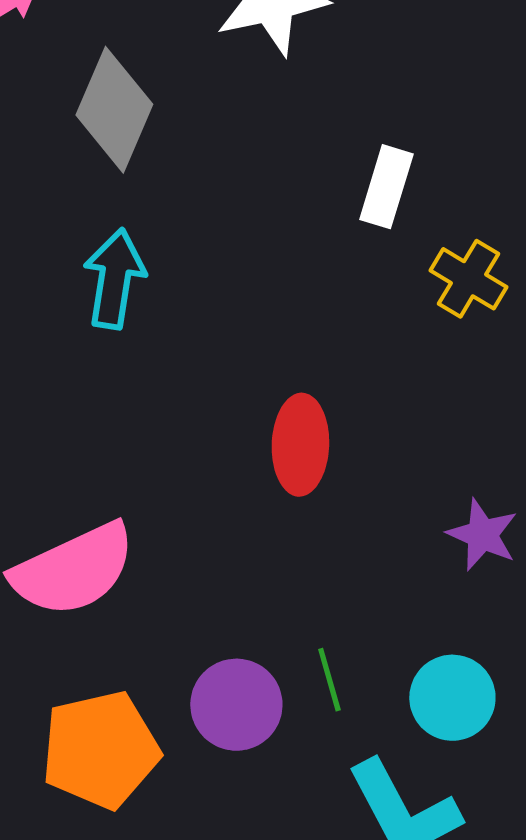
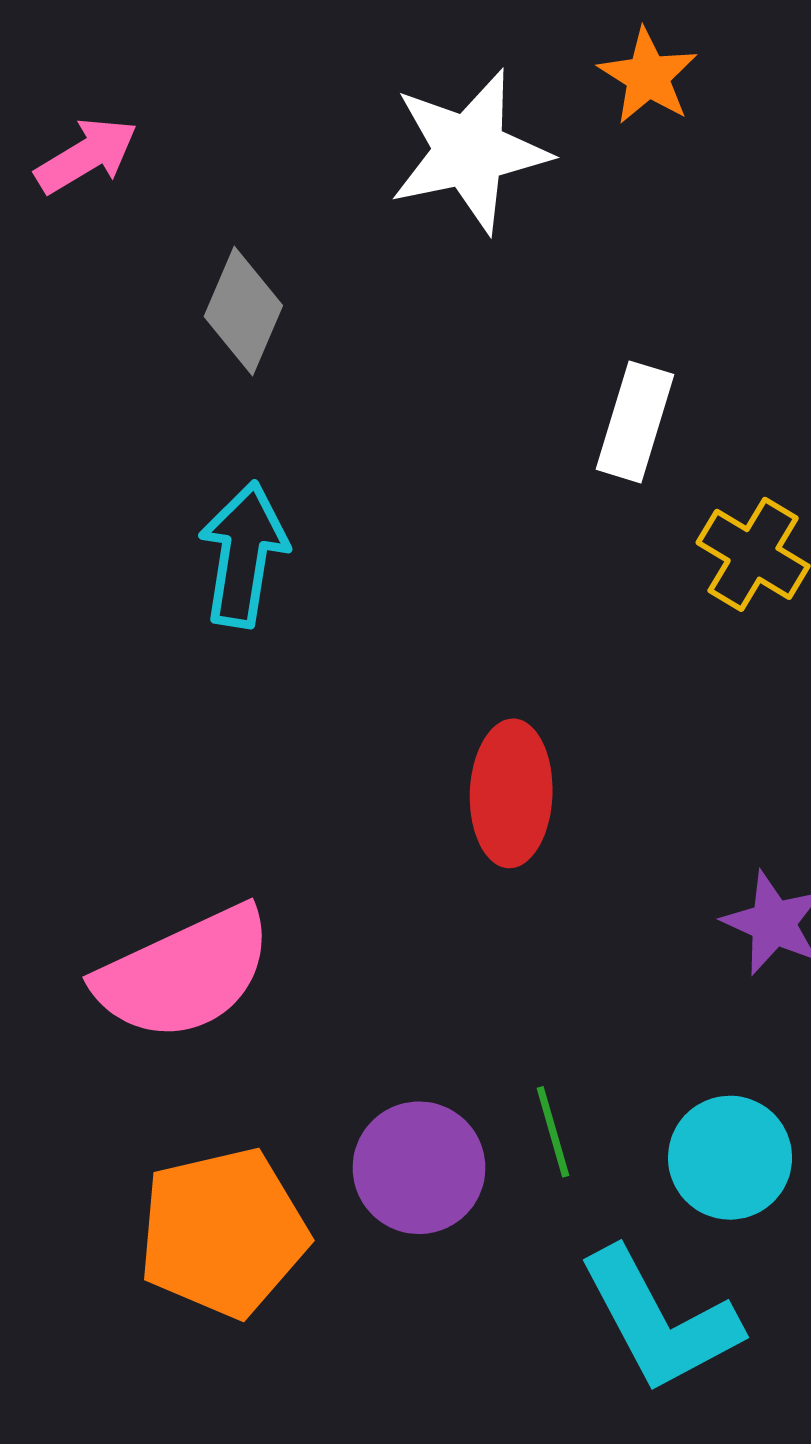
gray diamond: (114, 110) -> (243, 311), size x0.7

